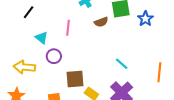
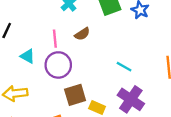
brown semicircle: (101, 22) -> (82, 34), moved
purple circle: (54, 56) -> (58, 65), moved, size x1.5

